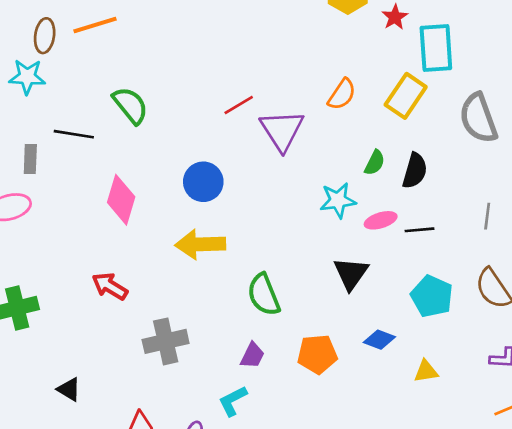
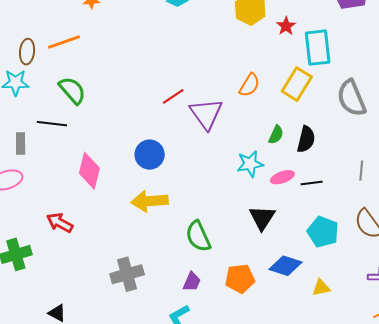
green semicircle: (130, 105) -> (72, 90), moved
red arrow: (110, 286) -> (60, 223), moved
blue diamond: (379, 340) -> (286, 266), size x1.4

